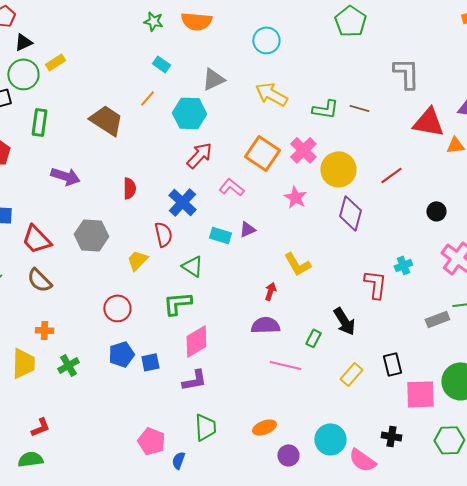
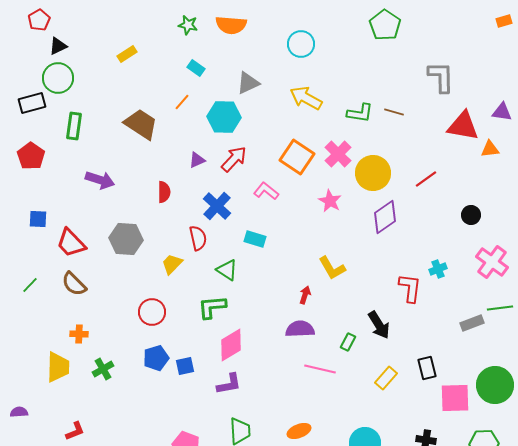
yellow rectangle: (55, 62) -> (127, 54), moved
purple diamond: (350, 213) -> (385, 217), turned 40
purple triangle: (247, 229) -> (197, 160), moved

